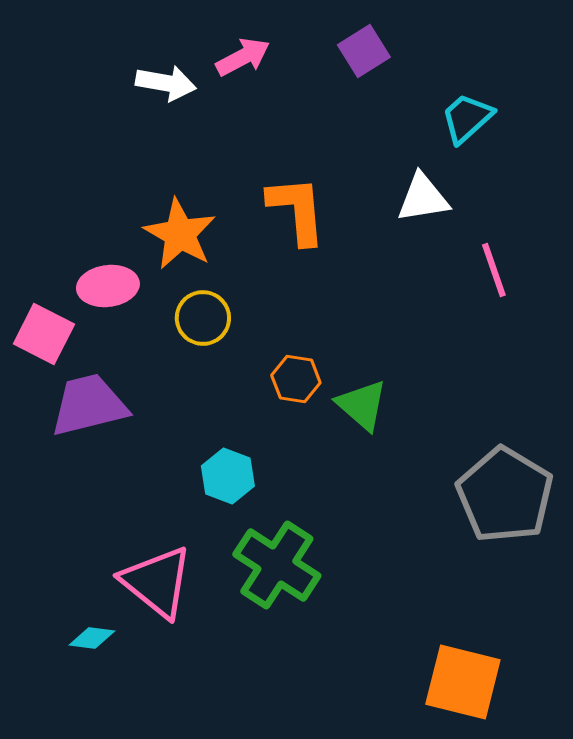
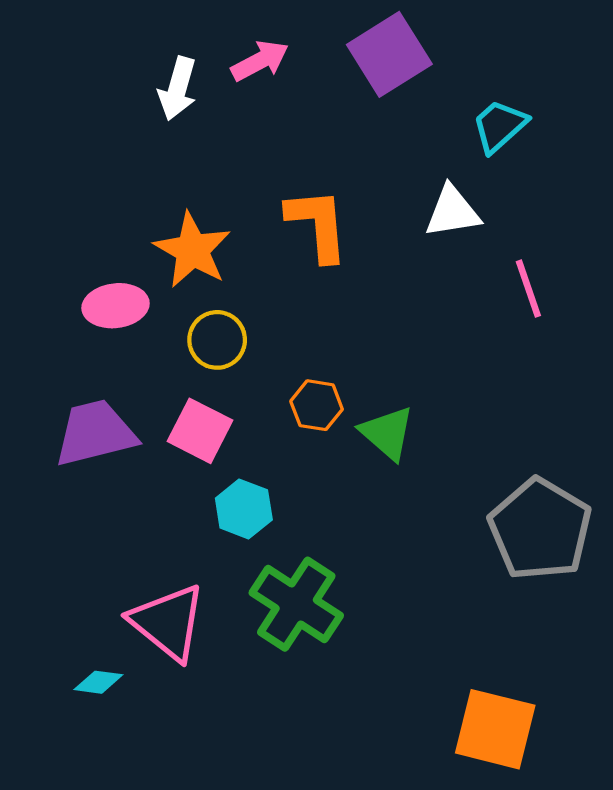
purple square: (364, 51) -> (389, 54), size x1.5
white arrow: (166, 83) -> (178, 89), turned 96
pink square: (44, 334) -> (200, 431), moved

